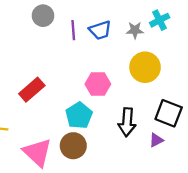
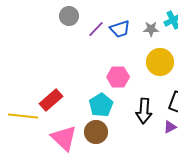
purple line: (73, 30) -> (96, 29), turned 48
red rectangle: (32, 90) -> (51, 100), moved

